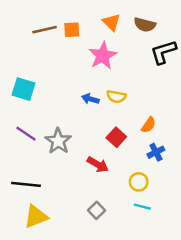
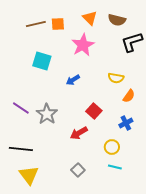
cyan square: (24, 89) -> (42, 61), moved
yellow semicircle: (116, 96) -> (116, 78), moved
blue arrow: (90, 99) -> (73, 80), turned -48
orange semicircle: (149, 125) -> (129, 96), moved
red arrow: (98, 165) -> (79, 133), turned 120
yellow triangle: (36, 217) -> (29, 175), turned -45

